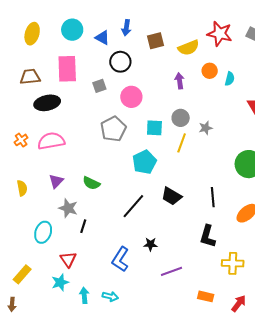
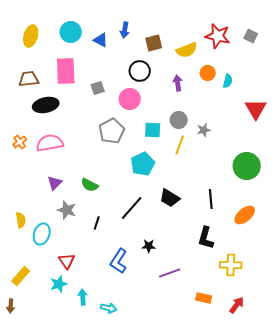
black circle: (120, 62) -> (140, 71), moved
yellow semicircle: (22, 188) -> (21, 220), moved
black line: (83, 226) -> (97, 223), moved
cyan arrow: (110, 296) -> (109, 308), moved

